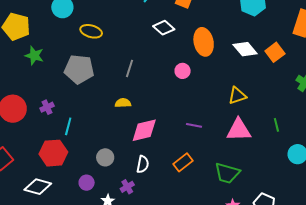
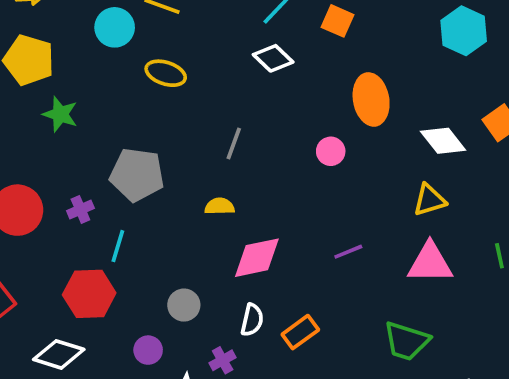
white diamond: (164, 28) -> (273, 58), moved
white diamond: (245, 49) -> (443, 141), moved
gray pentagon: (79, 69) -> (137, 175), moved
purple line: (194, 125) -> (348, 252), turned -35
orange rectangle: (183, 162) -> (300, 332), moved

